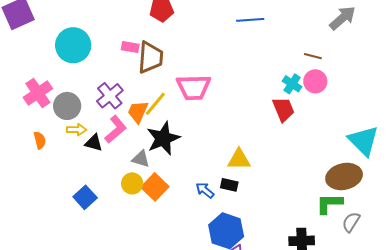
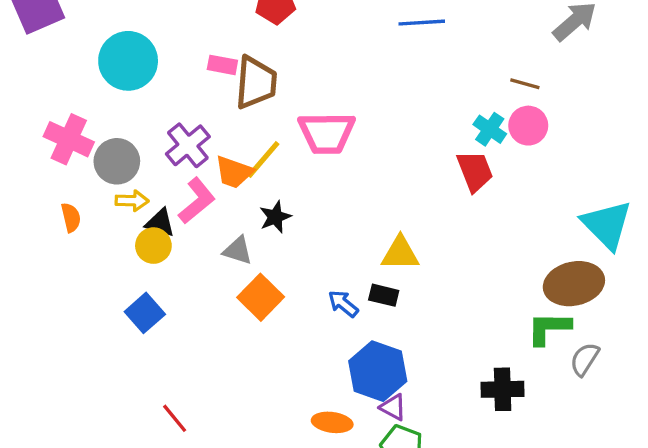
pink cross: (38, 93) -> (69, 139), turned -32
orange trapezoid: (138, 112) -> (234, 172), turned -95
black star: (163, 138) -> (275, 217), size x0.6
yellow circle: (132, 183) -> (153, 246), moved

